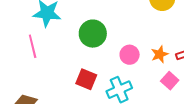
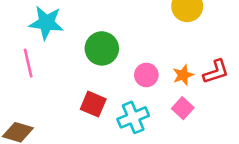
pink square: (170, 81) -> (183, 108), moved

